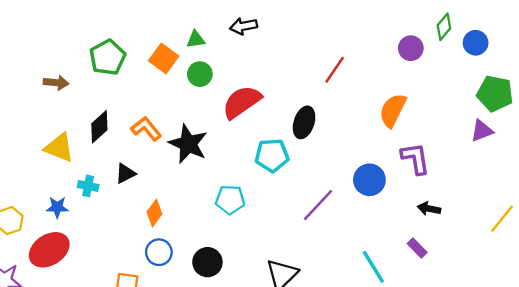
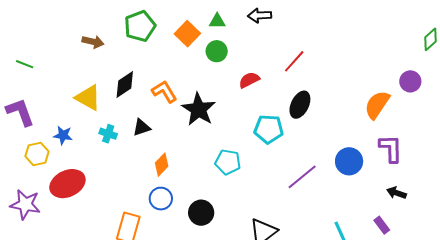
purple circle: (411, 48) -> (410, 81), moved
red line: (335, 70) -> (294, 61), moved
red semicircle: (242, 102) -> (249, 80), size x0.6
blue star: (57, 207) -> (63, 135), moved

